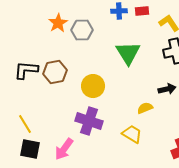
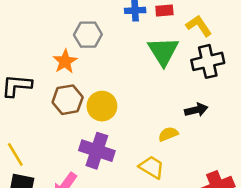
orange star: (58, 23) -> (65, 61), moved
green triangle: (128, 53) -> (163, 51), moved
brown hexagon: (55, 72) -> (68, 100), moved

